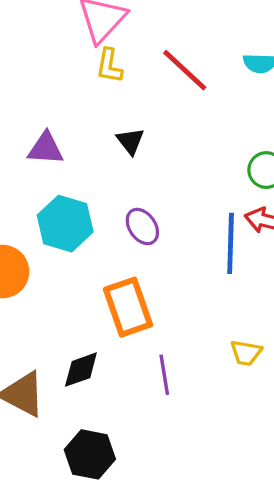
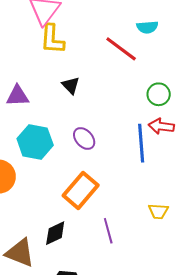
yellow L-shape: (109, 66) -> (52, 39), size x1.4
red line: (185, 70) -> (121, 49), moved
orange rectangle: (128, 307) -> (81, 190), turned 66

